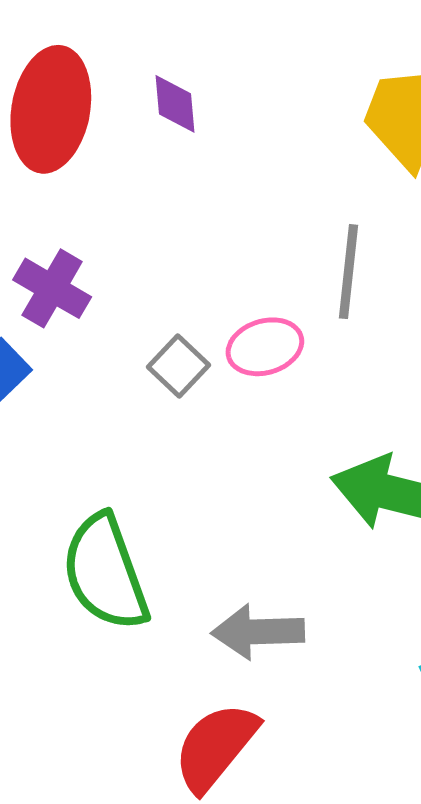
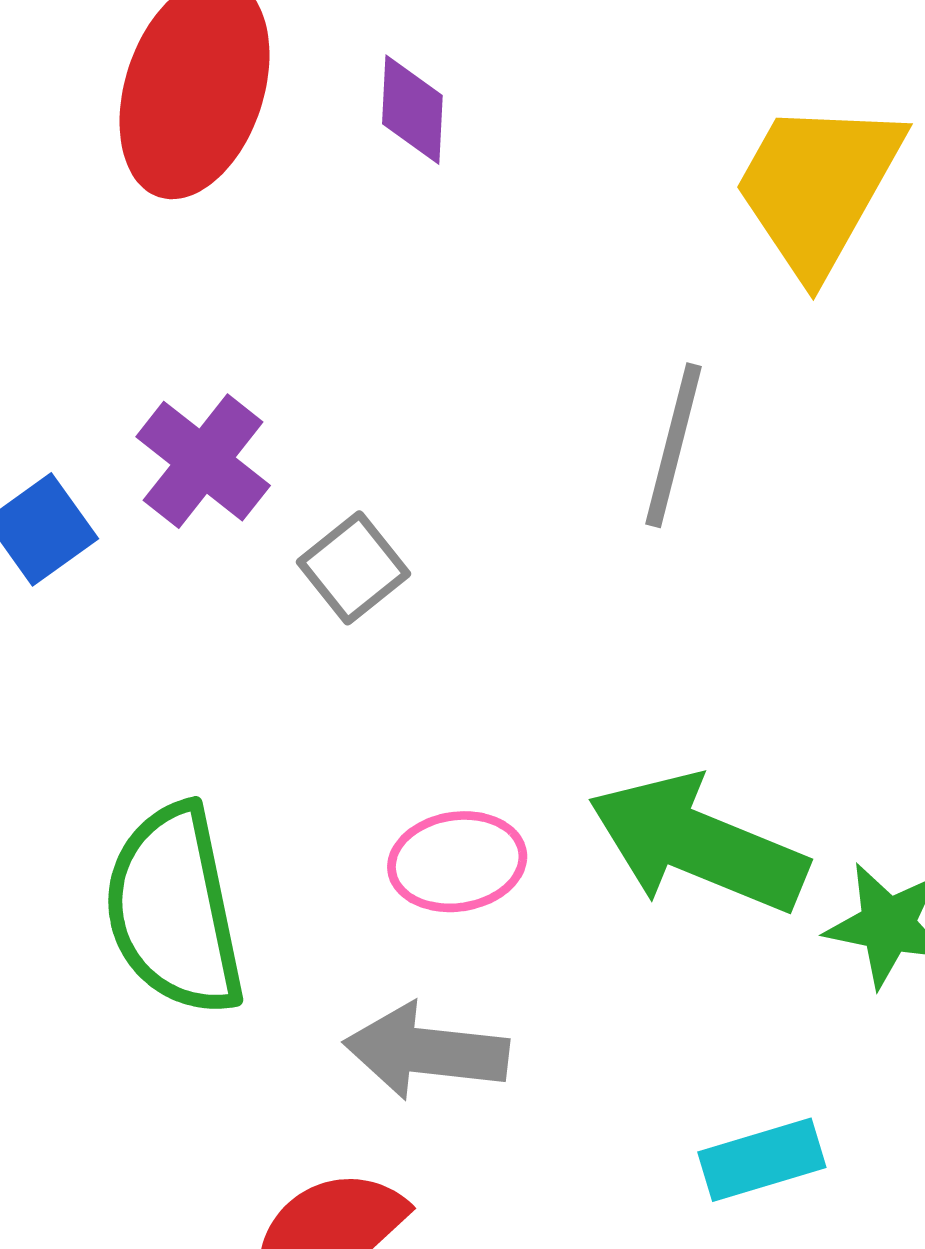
purple cross: (52, 288) -> (203, 461), moved
pink ellipse: (265, 347) -> (457, 862), moved

